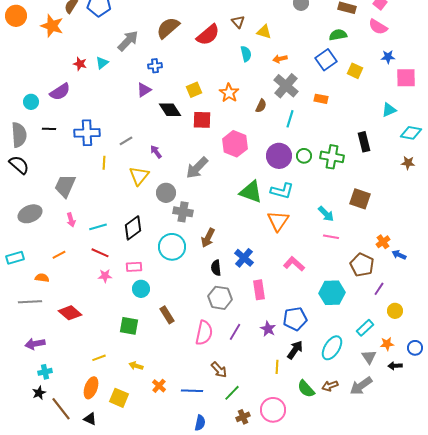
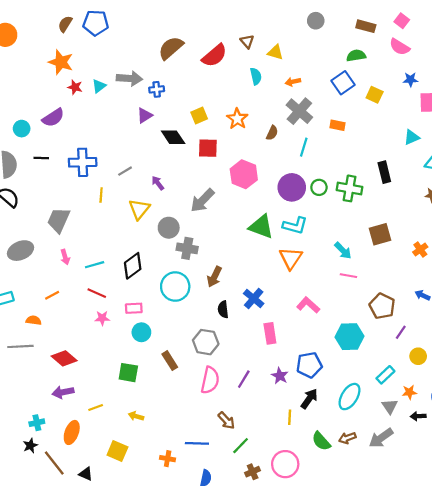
orange star: (52, 26) -> (61, 62), moved
gray arrow: (128, 41) -> (129, 78), moved, turned 50
brown square: (360, 199) -> (380, 234), turned -35
orange cross: (383, 242) -> (420, 249), moved
gray hexagon: (220, 298) -> (206, 342), moved
purple arrow: (35, 344) -> (63, 392), moved
orange cross: (159, 386) -> (168, 459), moved, turned -32
orange ellipse: (91, 388) -> (72, 432), moved

